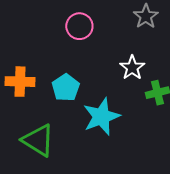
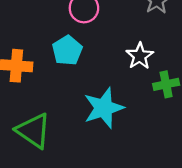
cyan pentagon: (66, 88) -> (67, 50), moved

